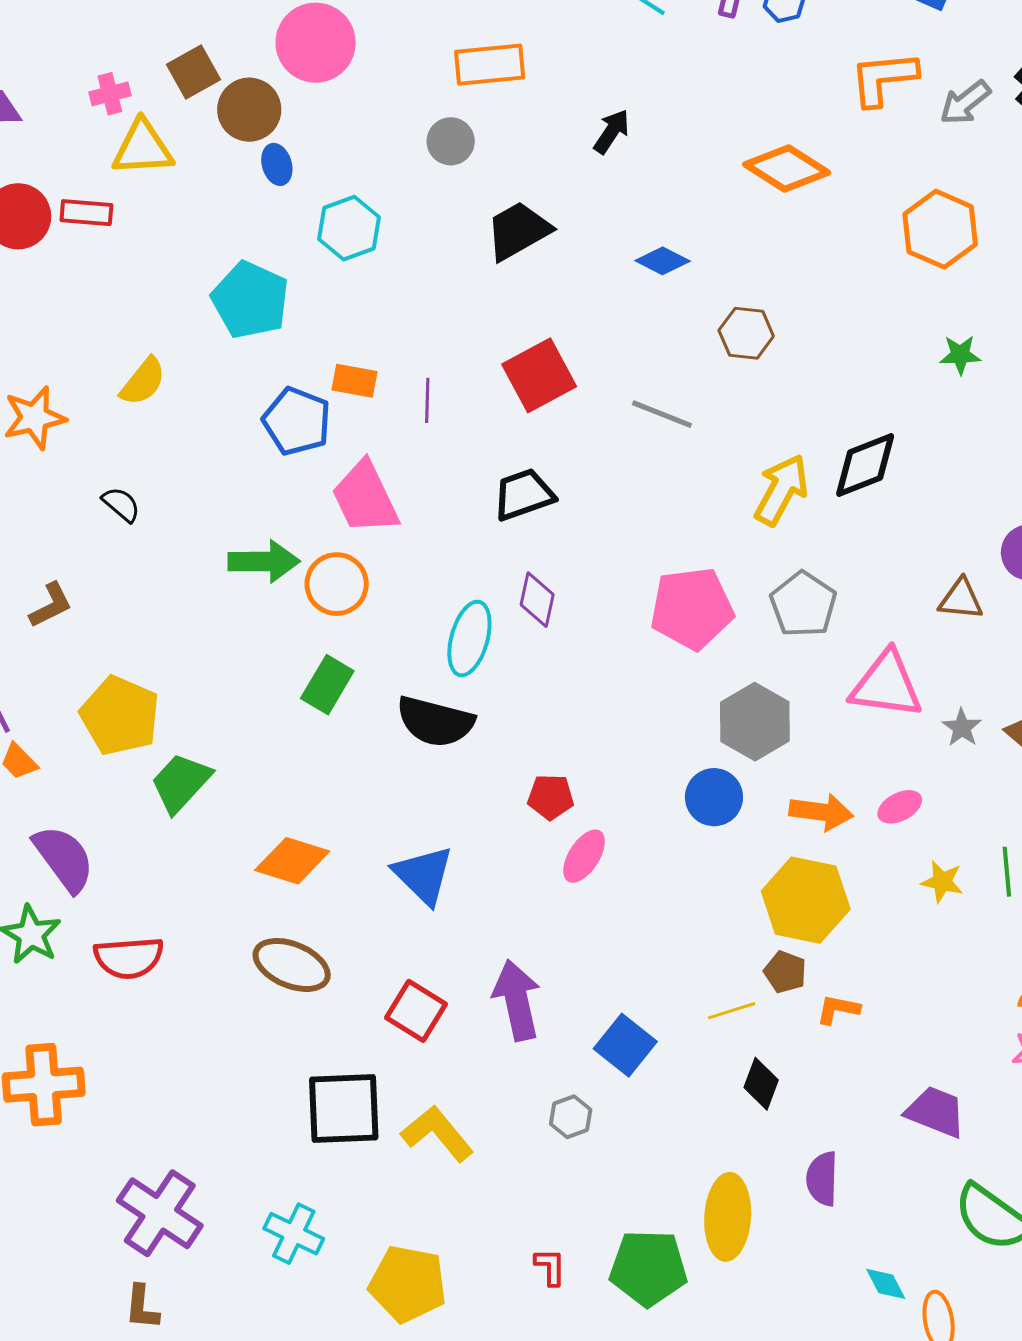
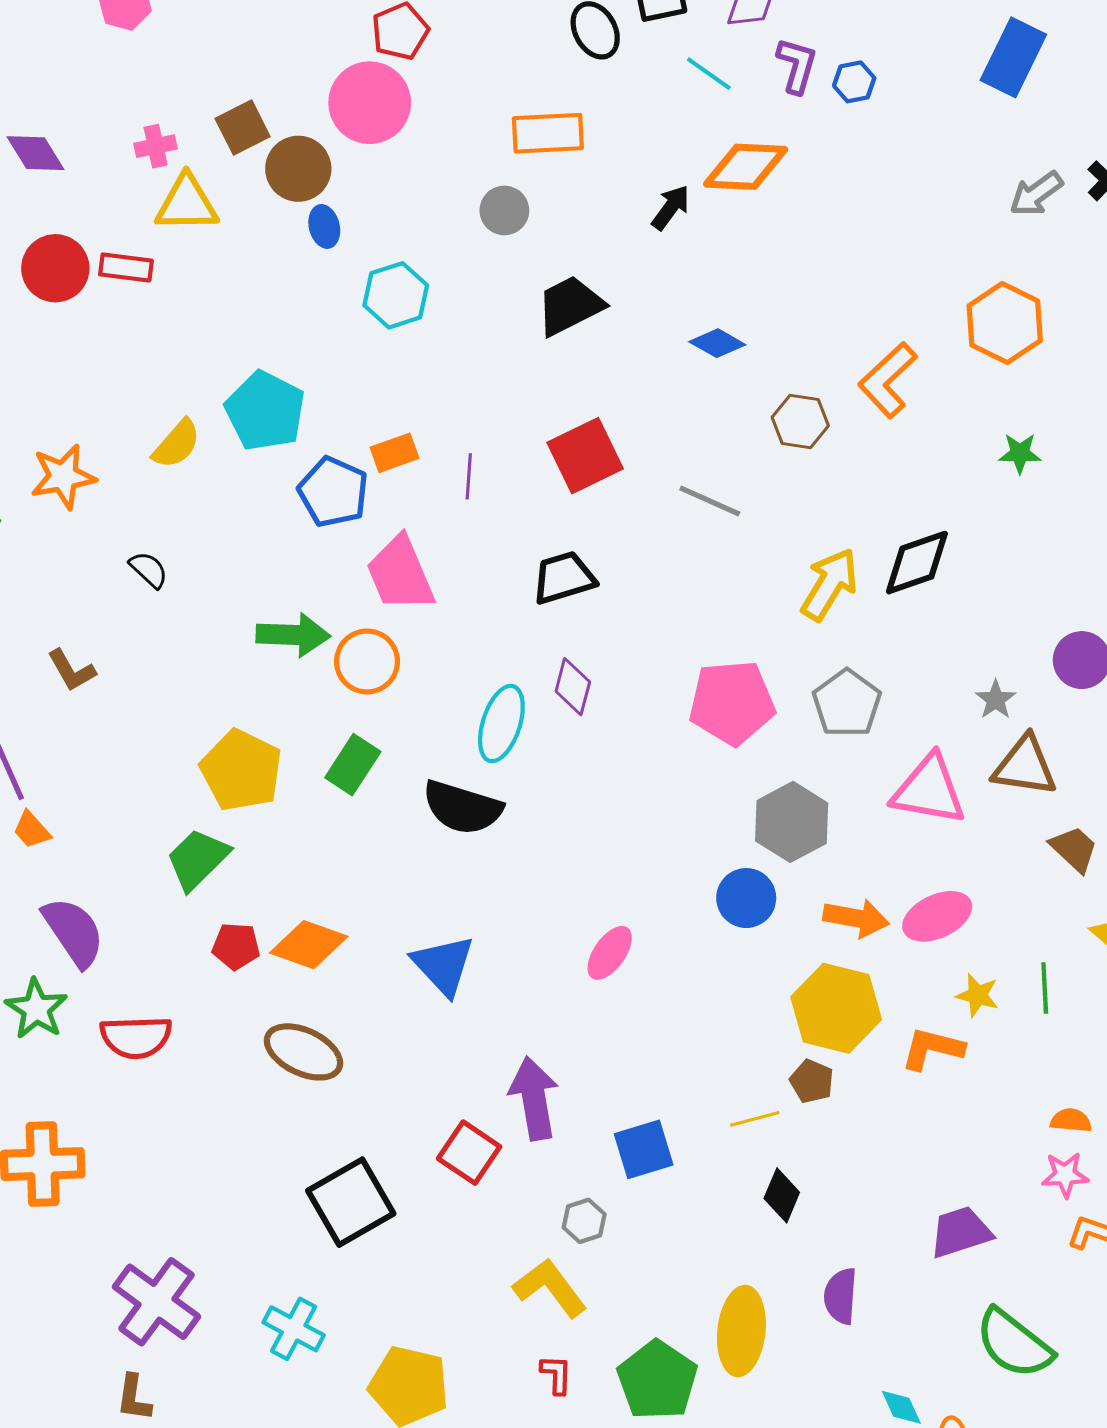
orange L-shape: (883, 78) -> (888, 380), moved, turned -40
orange diamond: (787, 168) -> (746, 167), moved, turned -32
cyan pentagon: (250, 300) -> (265, 411), moved
orange rectangle: (354, 381) -> (394, 453), turned -33
brown triangle: (961, 599) -> (1025, 766), moved, size x1.4
brown L-shape: (51, 605) -> (71, 670), turned 84
yellow pentagon: (120, 716) -> (241, 770), moved
gray star: (962, 728) -> (996, 700), moved
red pentagon: (551, 797) -> (236, 946), moved
pink ellipse: (900, 807) -> (937, 916), size x1.5
orange L-shape: (838, 1009) -> (932, 1049), moved, size x1.4
red square: (416, 1011) -> (469, 1153), moved
blue square: (625, 1045) -> (644, 1149), turned 32
black square: (344, 1109) -> (351, 1202), turned -30
purple trapezoid: (936, 1112) -> (960, 1232), turned -42
yellow L-shape: (437, 1133) -> (550, 1288), moved
green pentagon: (648, 1268) -> (657, 1380), turned 30

